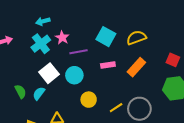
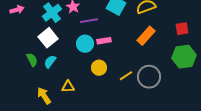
red square: (173, 60) -> (182, 29), turned -32
pink rectangle: (108, 65) -> (104, 41), moved
white square: (49, 73) -> (48, 38), moved

